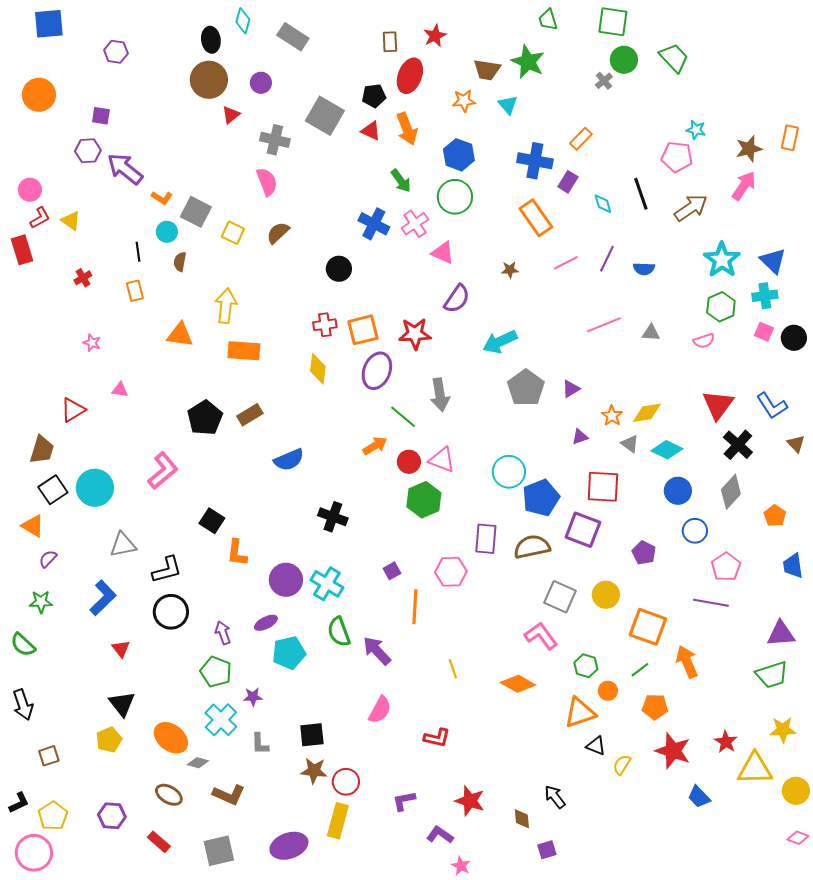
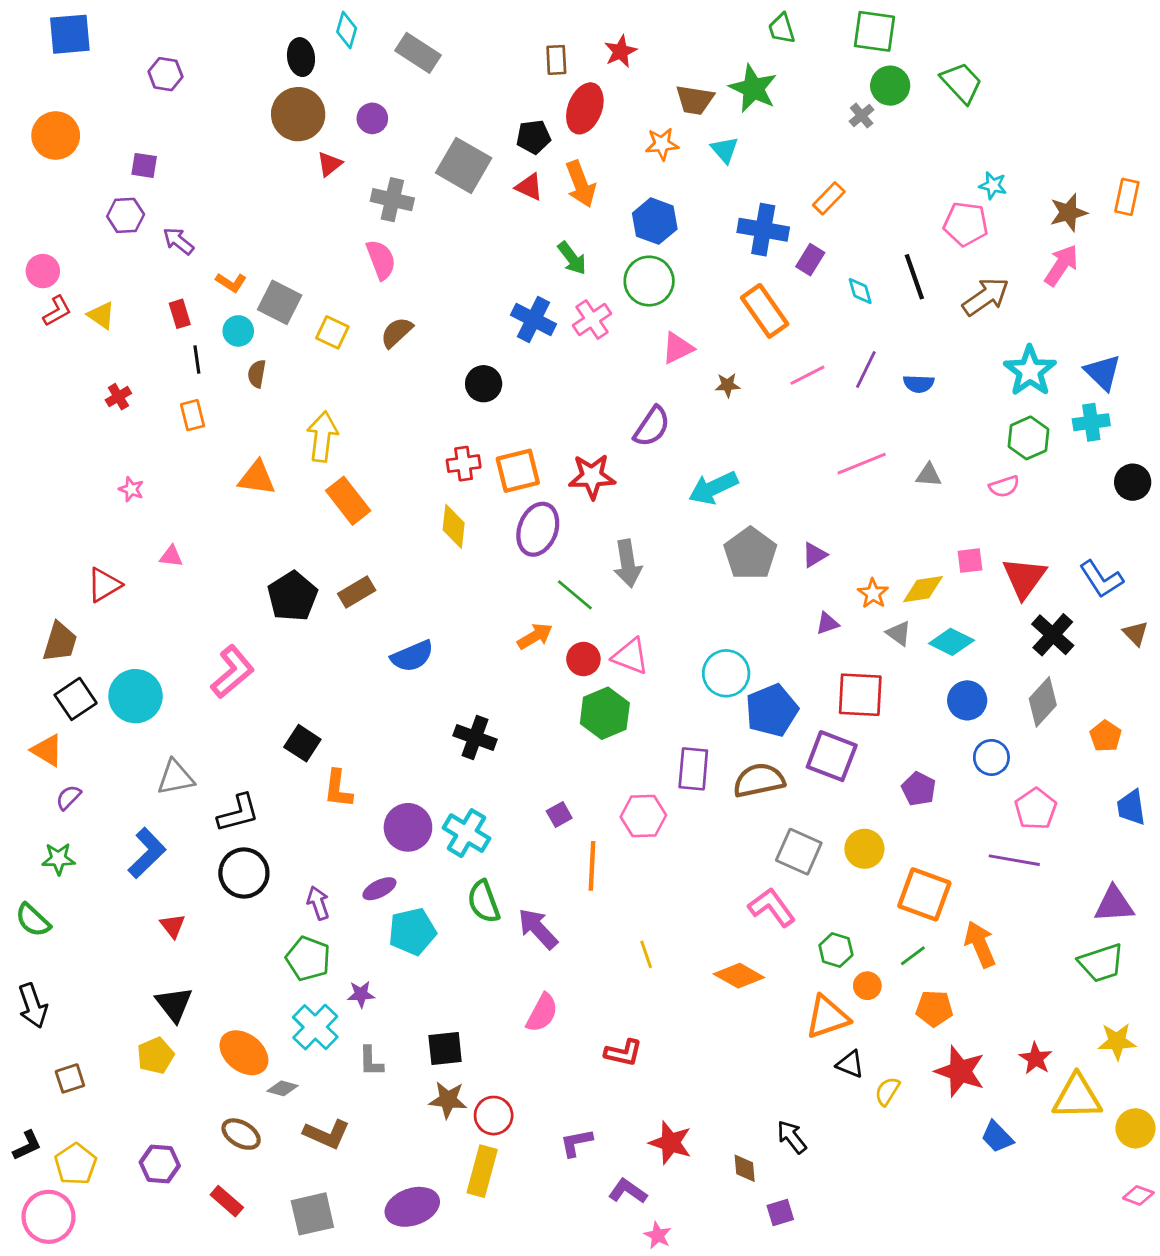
purple arrow: (125, 169) -> (178, 241), size x0.6
red rectangle: (22, 250) -> (180, 314), moved, size x0.7
pink triangle: (443, 253) -> (678, 348), moved, turned -50
pink square: (764, 332) -> (970, 561), moved, turned -30
orange rectangle: (244, 351) -> (348, 501), turned 48

